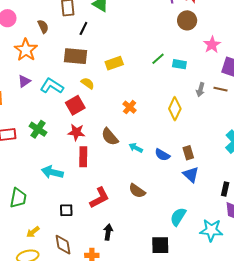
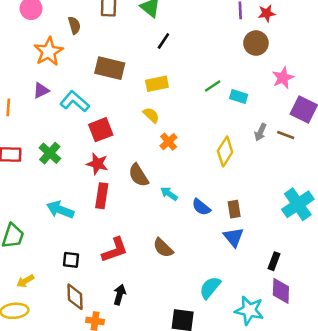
black line: (83, 28) -> (163, 41), moved
yellow semicircle: (88, 83) -> (151, 115), moved
brown diamond: (63, 245) -> (75, 297), moved

